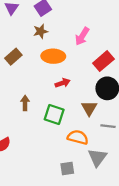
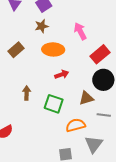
pink arrow: (82, 36) -> (80, 31), turned 120
brown triangle: (89, 108) -> (86, 98), turned 42
orange semicircle: (78, 137) -> (76, 125), turned -30

